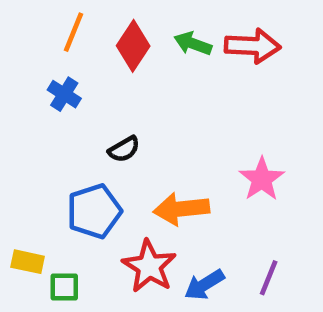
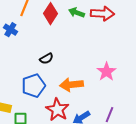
blue cross: (64, 94) -> (10, 30), moved

